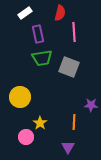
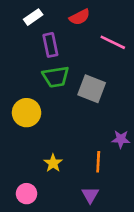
red semicircle: (60, 13) -> (80, 17), turned 49
pink line: (74, 32) -> (113, 42), moved, turned -60
yellow circle: (20, 97) -> (27, 113), moved
pink circle: (26, 137) -> (27, 194), moved

